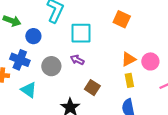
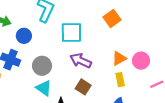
orange square: (122, 19) -> (112, 18), turned 30
purple arrow: (77, 60) -> (81, 61), moved, size x1.5
cyan triangle: (29, 90) -> (44, 88), moved

